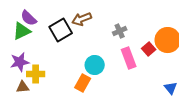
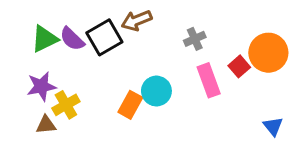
purple semicircle: (29, 18) -> (72, 39), moved
yellow cross: (36, 74) -> (66, 105), turned -30
orange rectangle: (83, 83) -> (130, 105), moved

